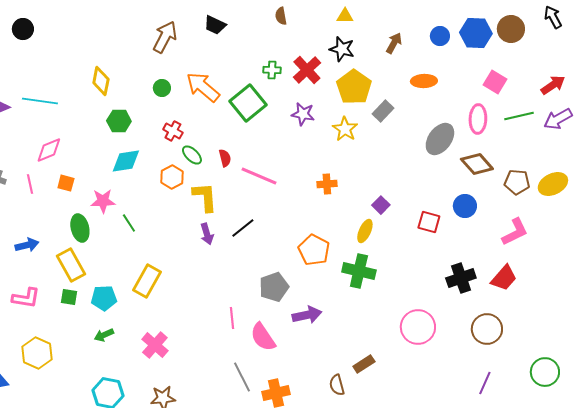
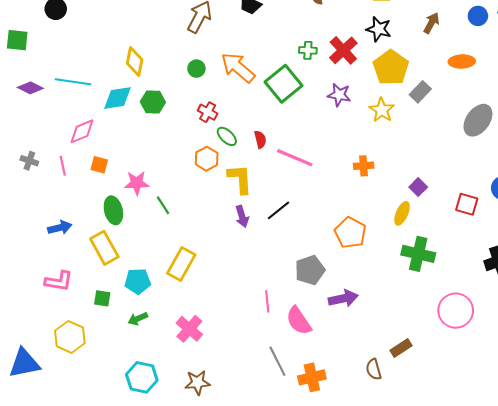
cyan diamond: (126, 161) -> (117, 98), moved
green cross: (359, 271) -> (418, 254), moved
green square: (69, 297) -> (102, 298), moved

